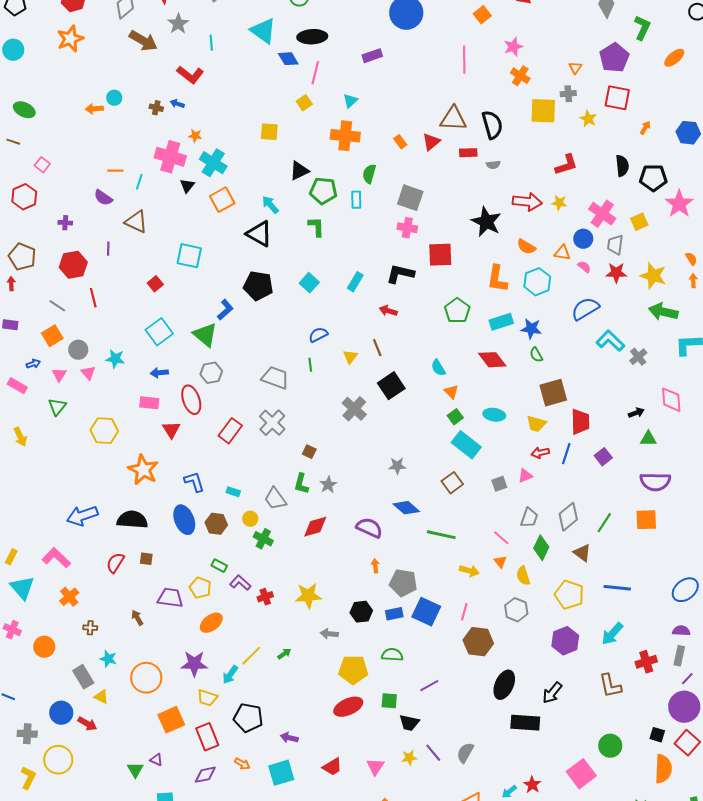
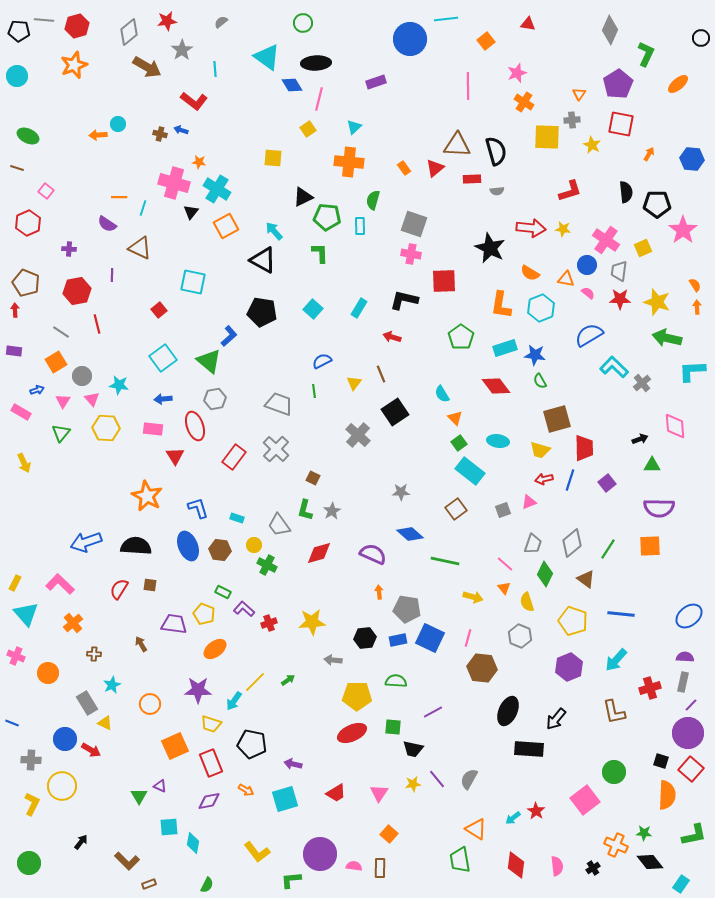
yellow hexagon: (104, 431) -> (106, 428), moved
cyan star: (108, 659) -> (112, 685), turned 30
orange circle: (146, 678) -> (150, 704), size x0.7

